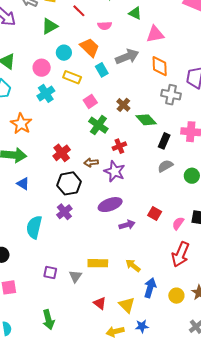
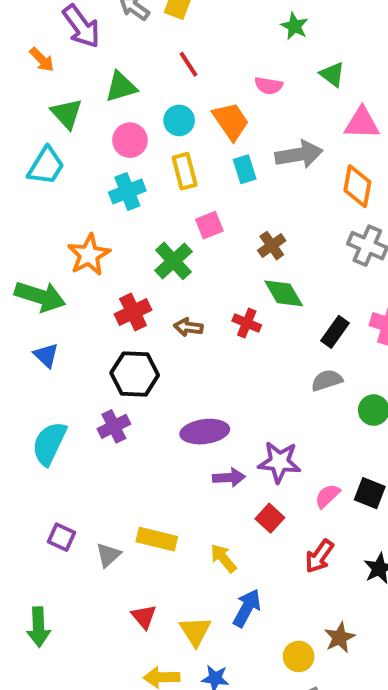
red line: (79, 11) -> (188, 64), moved
green triangle: (50, 26) -> (121, 87), moved
yellow rectangle: (72, 77) -> (185, 171), turned 42
green diamond: (146, 120) -> (284, 293), moved
orange star: (21, 124) -> (89, 255), moved
green cross: (98, 125) -> (173, 261), moved
red cross: (119, 146) -> (247, 323), turned 32
brown arrow: (91, 162) -> (188, 327), moved
purple star: (115, 171) -> (279, 462), moved, turned -30
red square: (155, 214) -> (270, 518), moved
red arrow: (181, 254) -> (319, 556), size x0.7
yellow circle: (176, 296) -> (299, 656), moved

